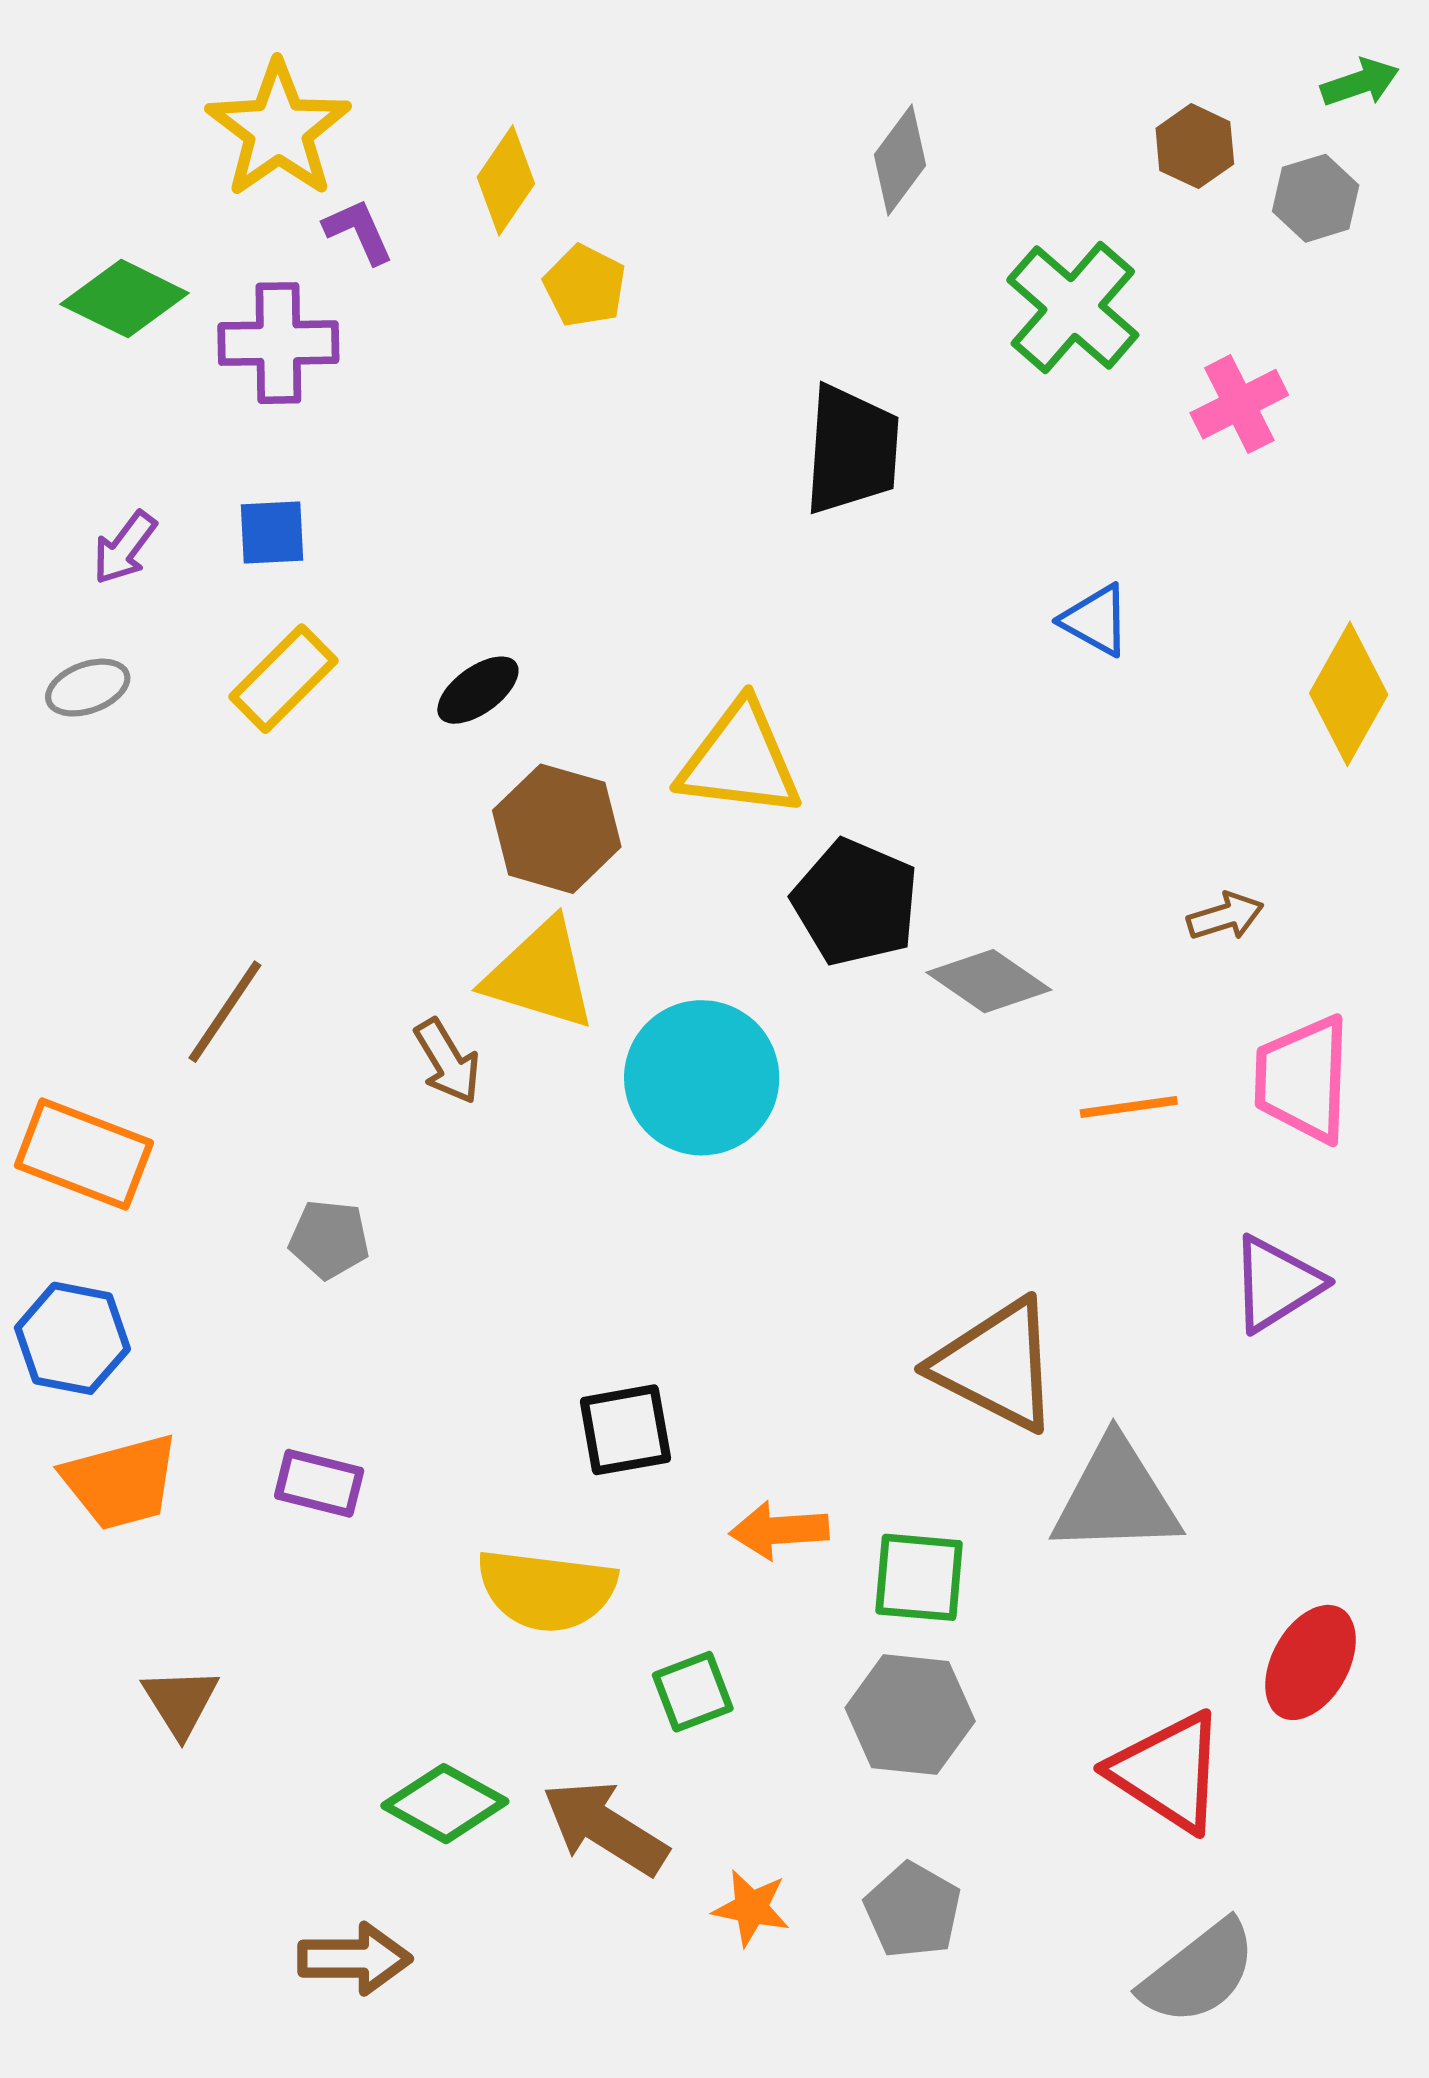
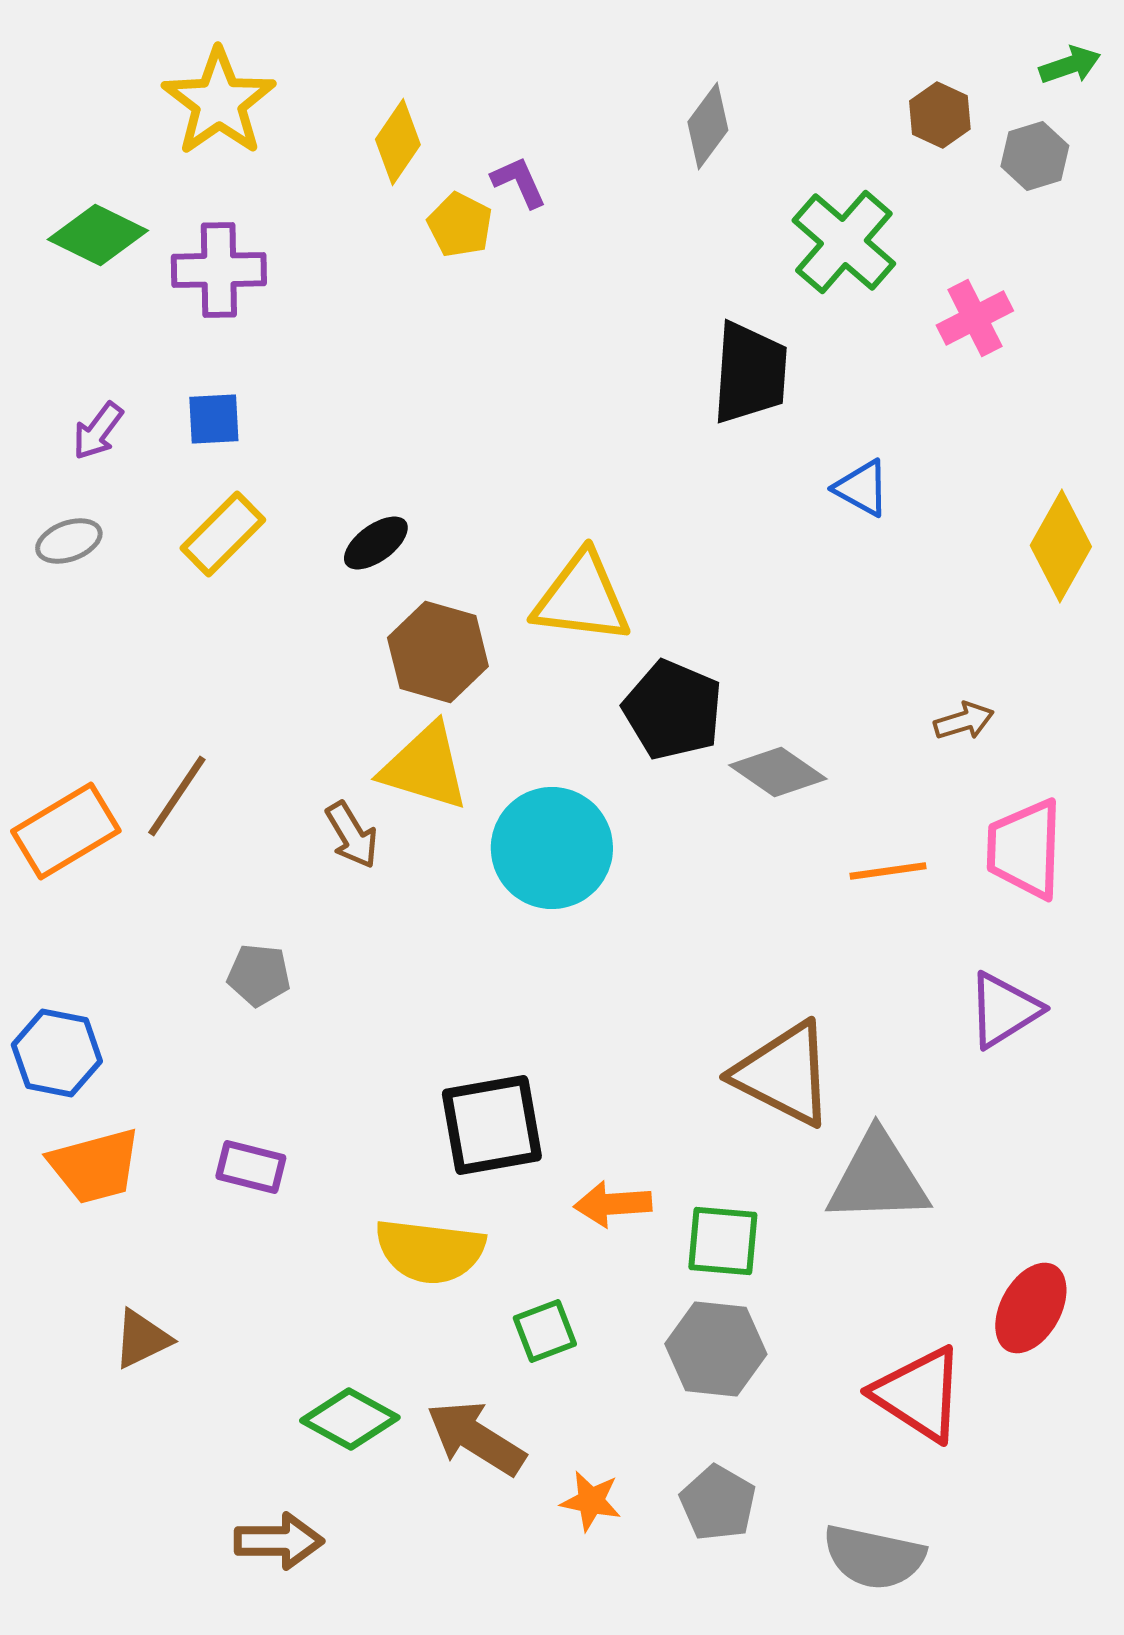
purple L-shape: (358, 231) -> (519, 182), moved
black trapezoid: (852, 450) -> (750, 373), moved
orange rectangle: (84, 1154) -> (66, 831), moved, turned -52
black square: (625, 1430) -> (492, 1125), size x1.4
brown triangle: (180, 1702) -> (142, 1339), turned 36
gray semicircle: (1199, 1973) -> (874, 1557), moved, turned 50

